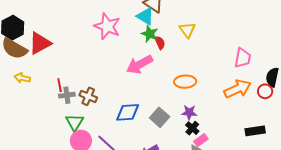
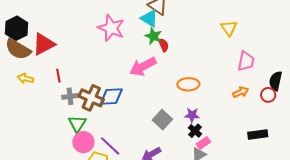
yellow triangle: (187, 30) -> (229, 28), moved
red line: (60, 85) -> (58, 76), moved
orange arrow: (238, 89) -> (241, 92), size x0.6
brown cross: (88, 96) -> (91, 98), size x1.4
blue diamond: (128, 112) -> (111, 97), moved

